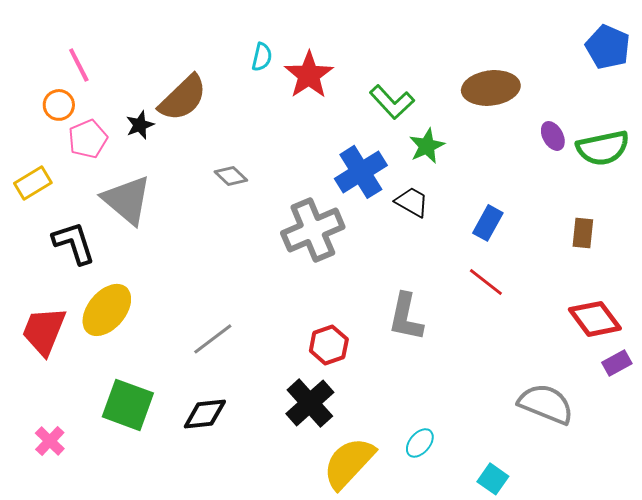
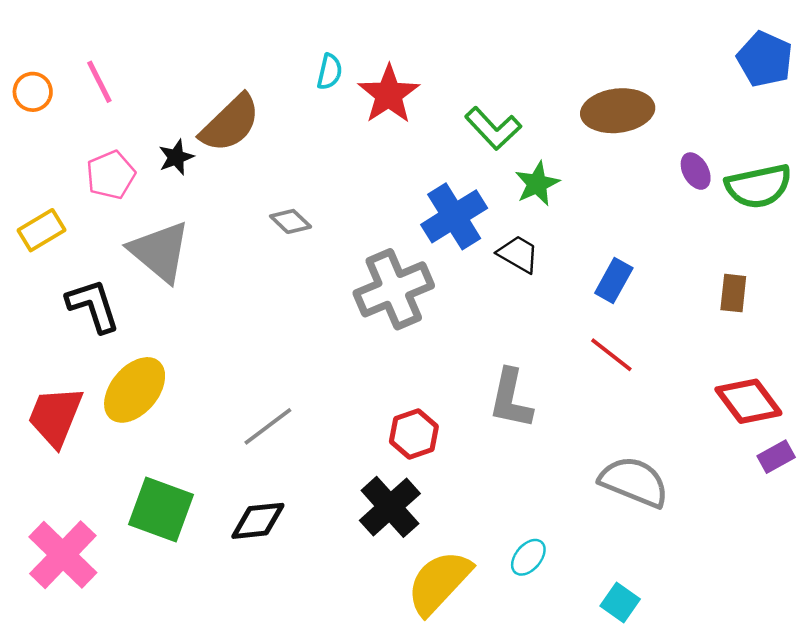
orange circle: (59, 105) -> (33, 92), moved
gray semicircle: (546, 404) -> (634, 482), moved
pink cross: (50, 441) -> (63, 555), size x1.8

